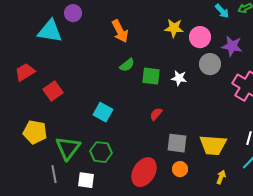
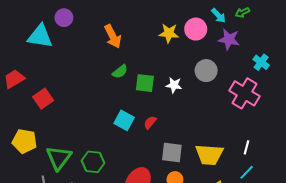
pink circle: (200, 37) -> (196, 29), moved
purple star: (232, 46) -> (229, 39), moved
cyan square: (103, 112) -> (124, 120), moved

